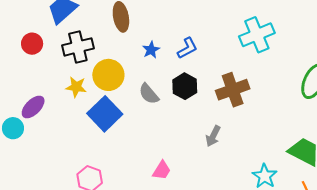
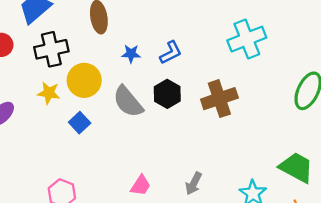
blue star: (151, 50) -> (131, 54), turned 30
gray semicircle: (149, 94) -> (128, 102), size x1.4
blue square: (105, 114) -> (80, 123), size x0.6
gray arrow: (213, 136) -> (194, 184), moved

